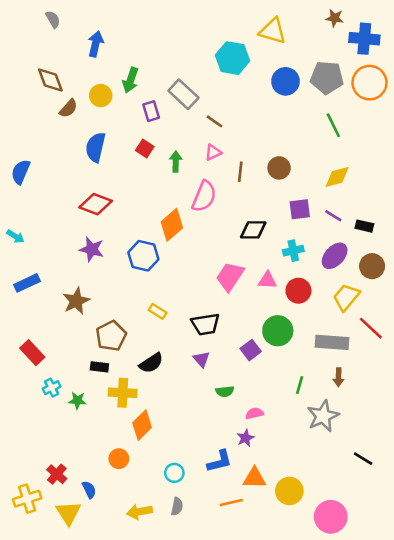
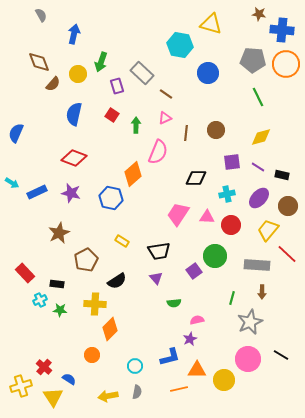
blue circle: (286, 81) -> (208, 73), moved
blue rectangle: (27, 283) -> (37, 192), moved
black rectangle: (99, 367) -> (57, 284), moved
blue semicircle: (89, 490) -> (69, 379), turned -32
pink circle: (331, 517) -> (248, 359), moved

